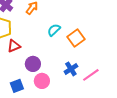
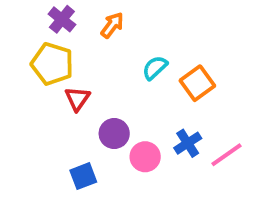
red triangle: (14, 46) -> (77, 99), turned -32
pink circle: (42, 81) -> (145, 157), moved

